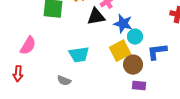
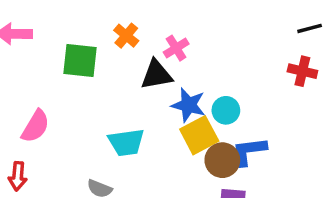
blue star: (123, 24) -> (189, 105), moved
blue L-shape: (157, 52) -> (249, 151), moved

